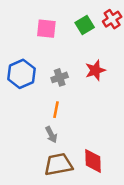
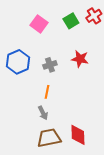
pink square: (46, 29) -> (39, 24), turned 30
red star: (95, 70) -> (80, 59), turned 30

